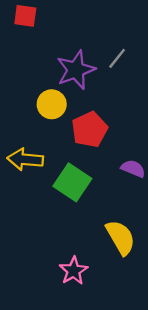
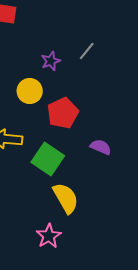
purple star: (76, 70) -> (51, 61), size x0.6
yellow semicircle: (121, 237) -> (66, 198), moved

